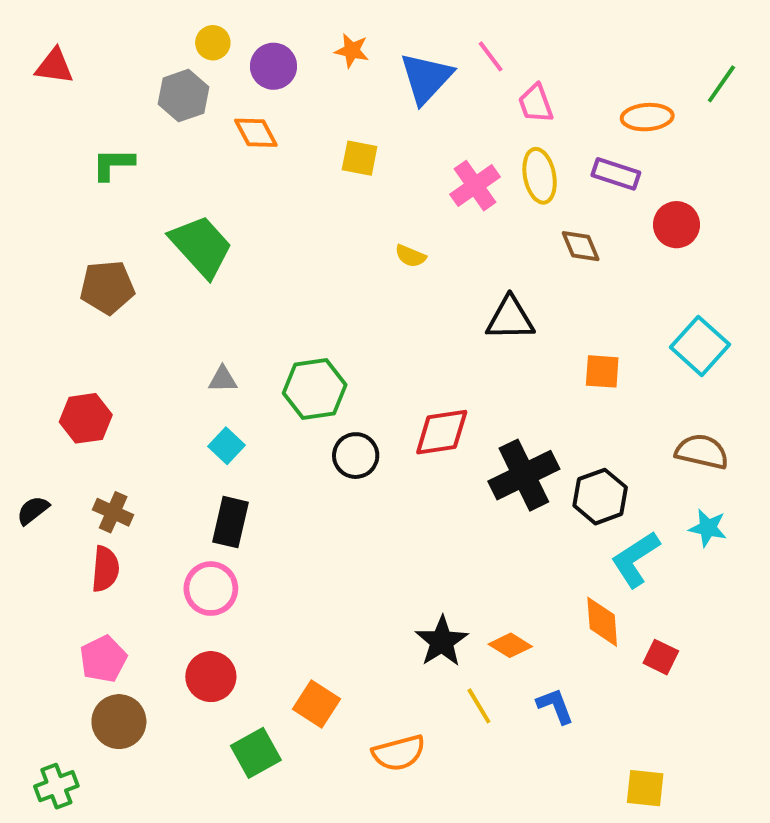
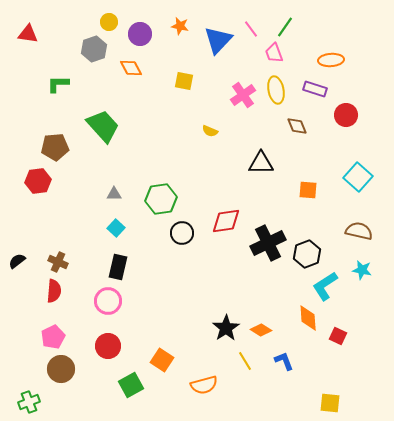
green line: (721, 84) -> (285, 27), moved
red hexagon: (86, 418) -> (38, 181), moved

